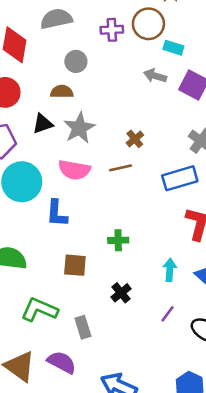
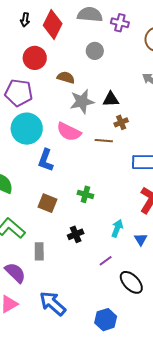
purple cross: (112, 30) -> (120, 23), moved
brown semicircle: (62, 92) -> (66, 77), moved
black triangle: (43, 124) -> (111, 99), moved

